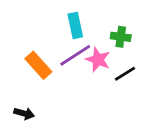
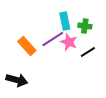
cyan rectangle: (75, 25) -> (65, 21), moved
black arrow: (24, 114) -> (17, 80), size x1.5

